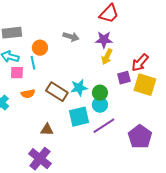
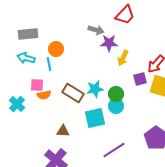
gray arrow: (71, 37) -> (96, 30), moved
purple star: (104, 40) -> (109, 43), moved
pink square: (17, 73) -> (37, 85), moved
purple line: (104, 126) -> (114, 150), moved

